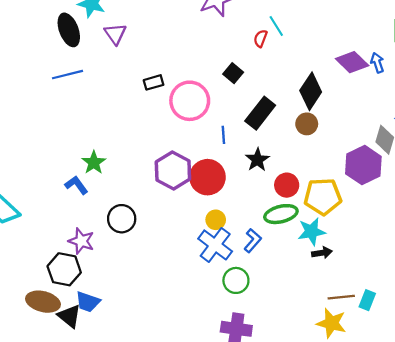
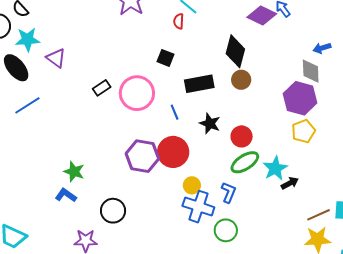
black rectangle: (260, 113) -> (199, 84), turned 60
yellow pentagon: (323, 197) -> (303, 131), moved, size x0.7

